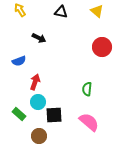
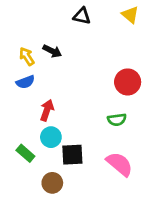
yellow arrow: (20, 10) -> (27, 56), moved
red circle: (102, 47) -> (128, 82), moved
green semicircle: (87, 89) -> (117, 120), turned -104

